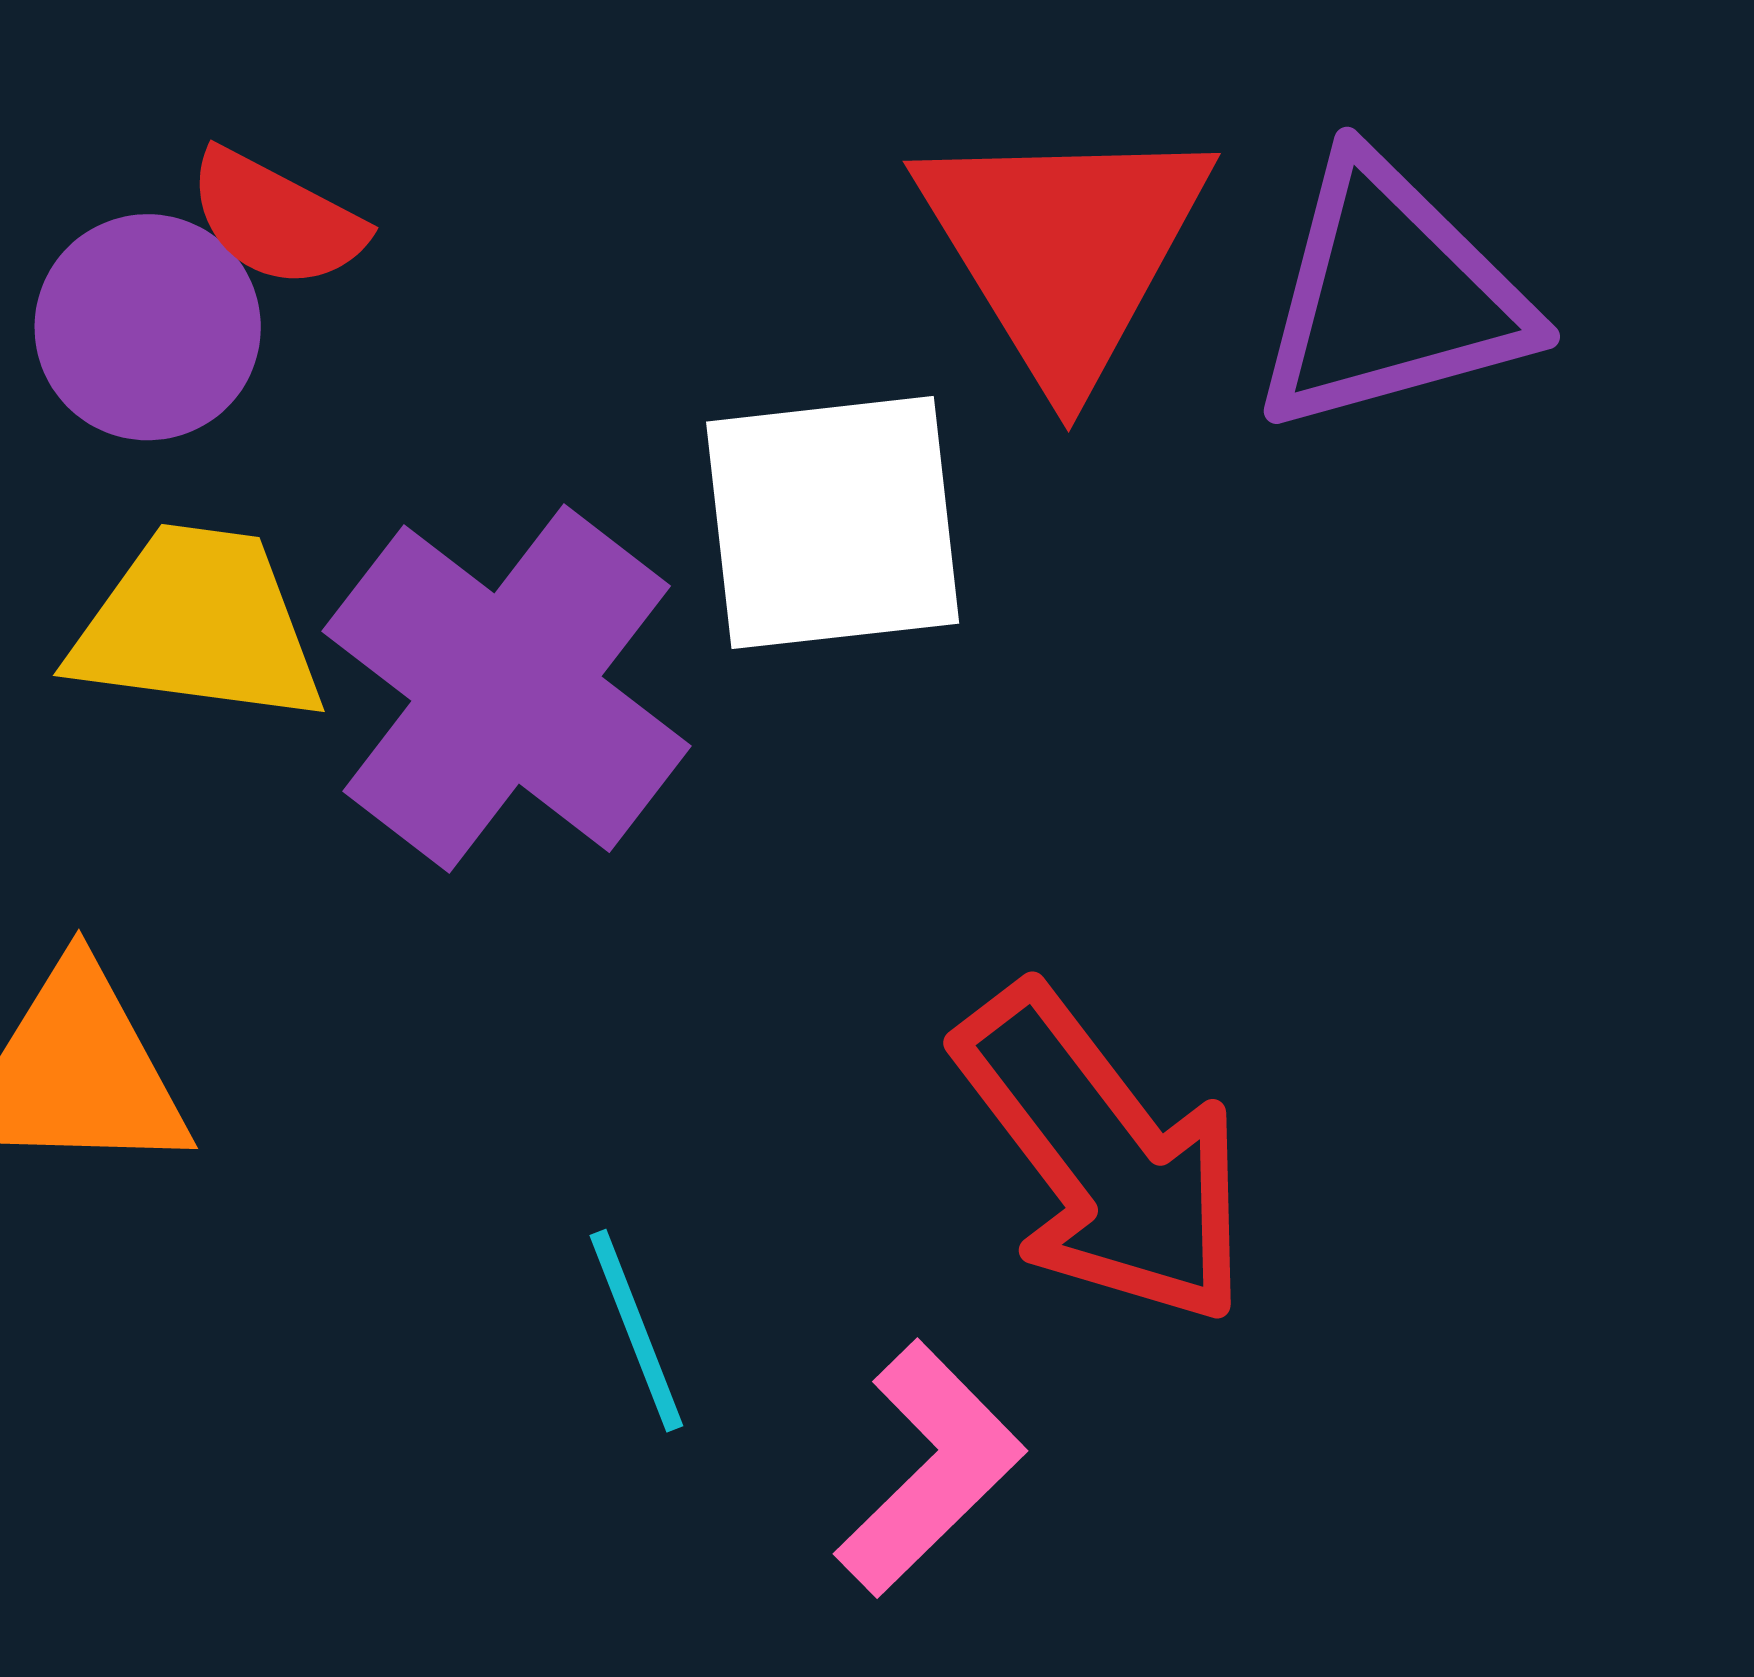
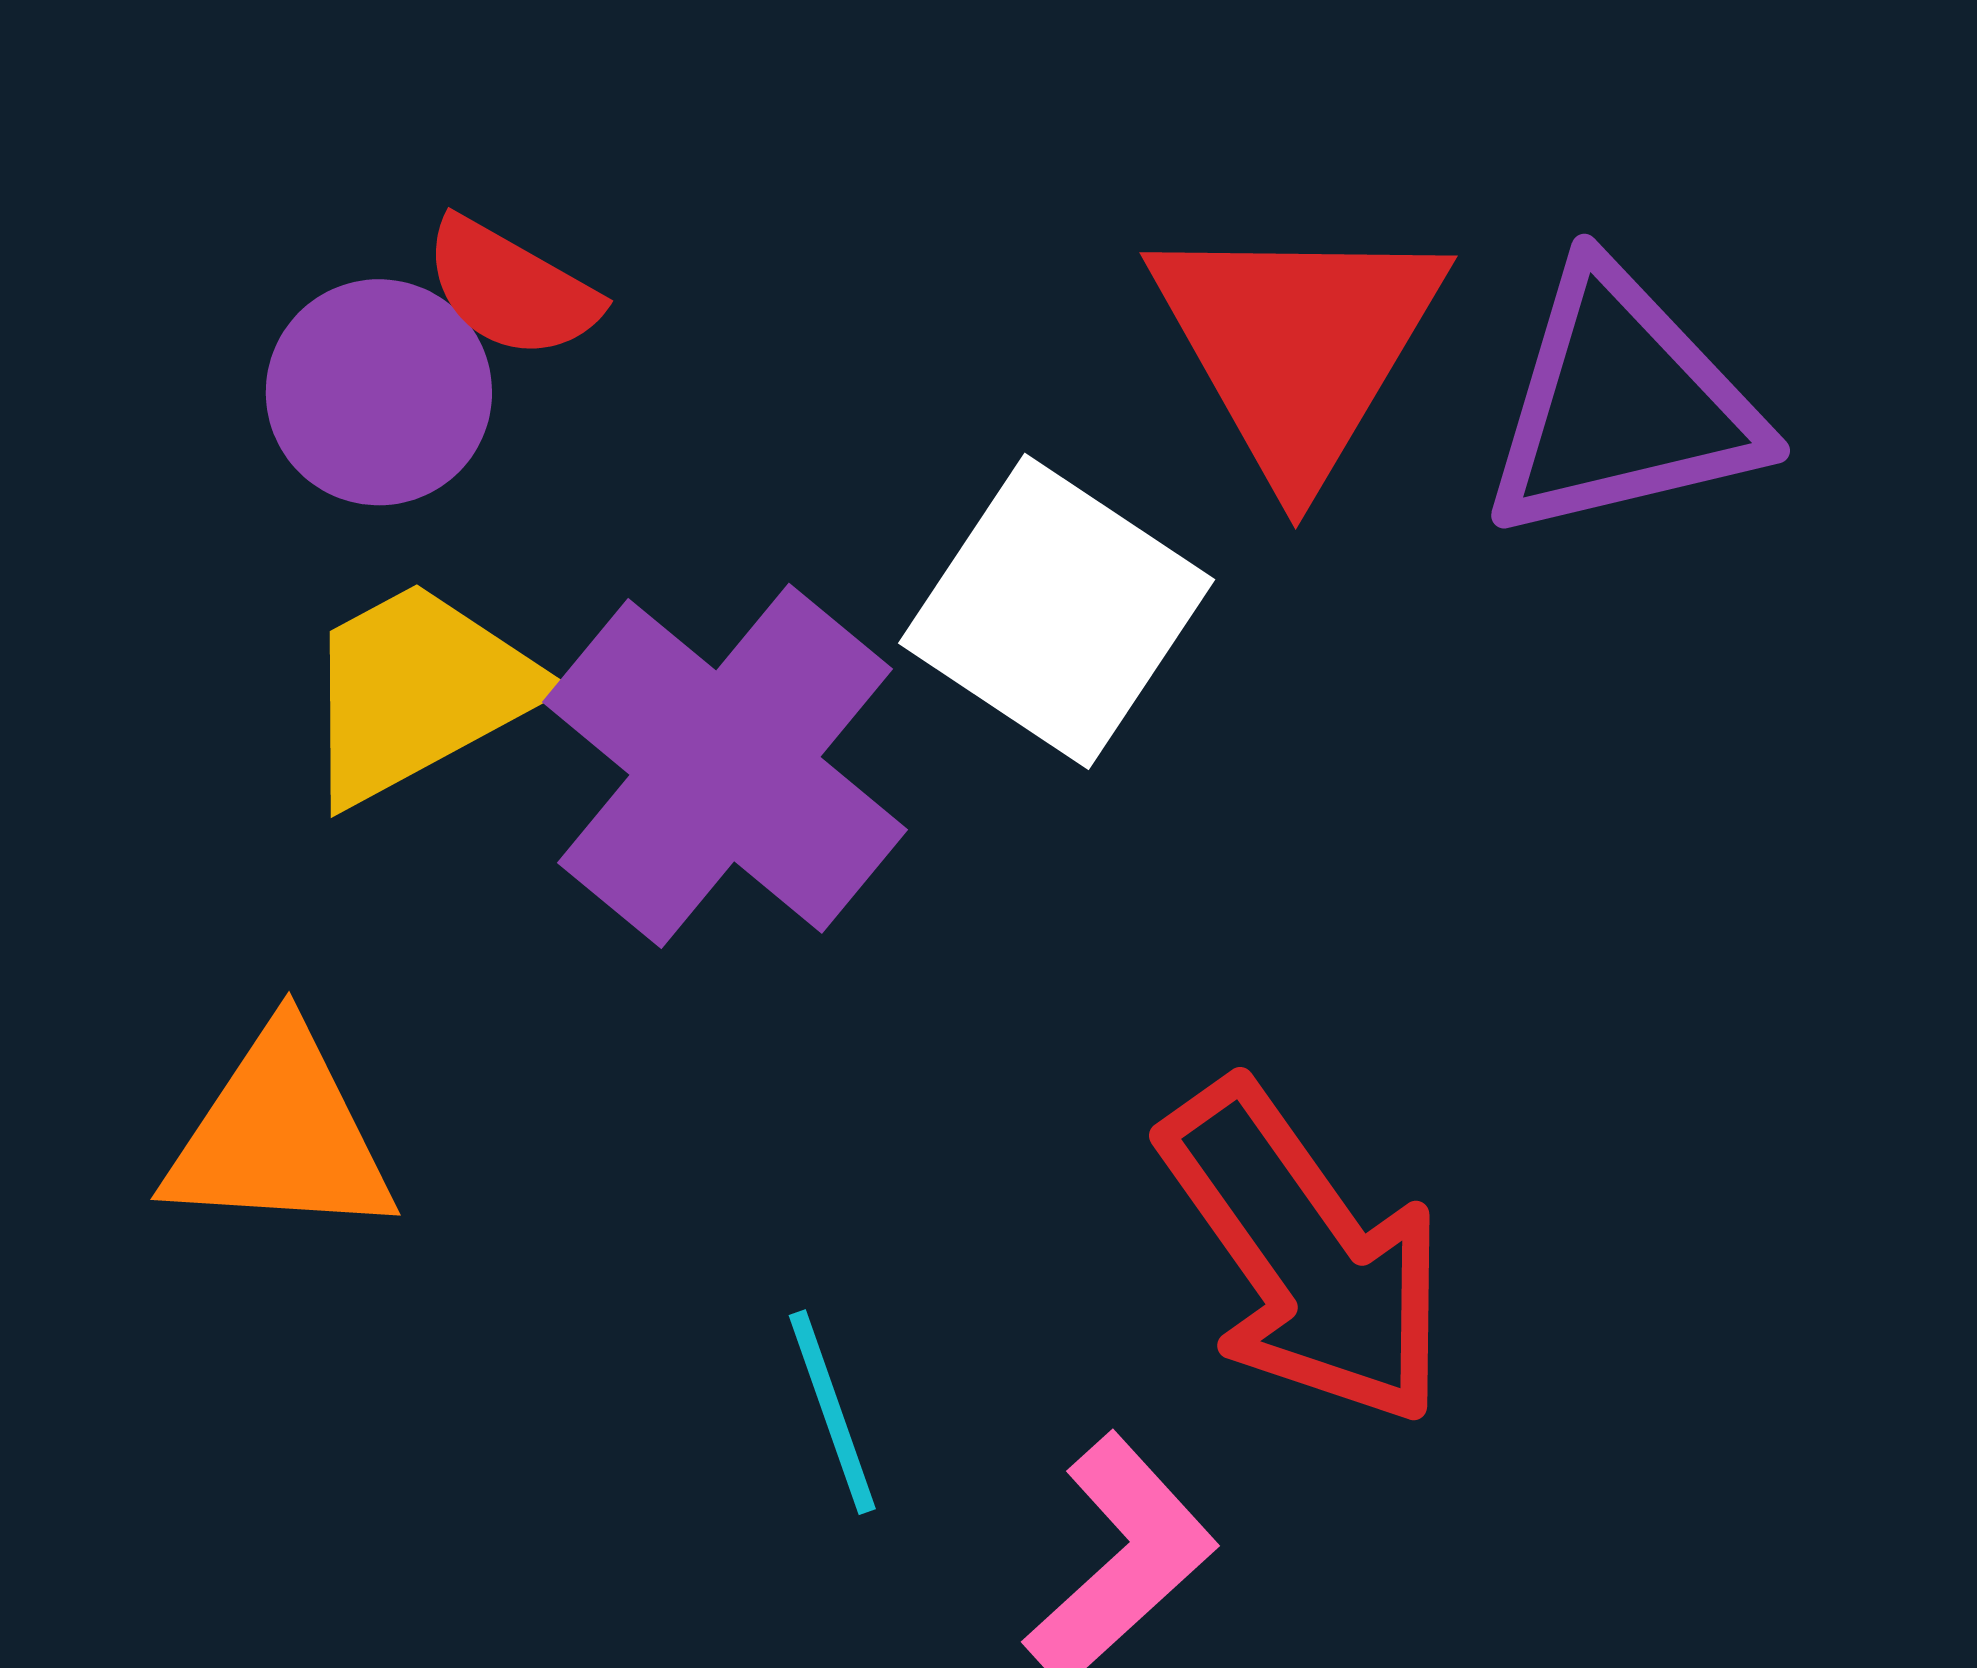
white square: (833, 523) -> (1057, 611), turned 38
yellow trapezoid: (198, 625) -> (419, 692), turned -38

